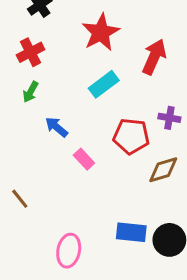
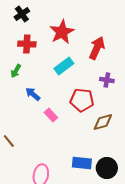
red cross: (31, 52) -> (27, 44), moved, turned 30
purple cross: (169, 118) -> (107, 80), moved

